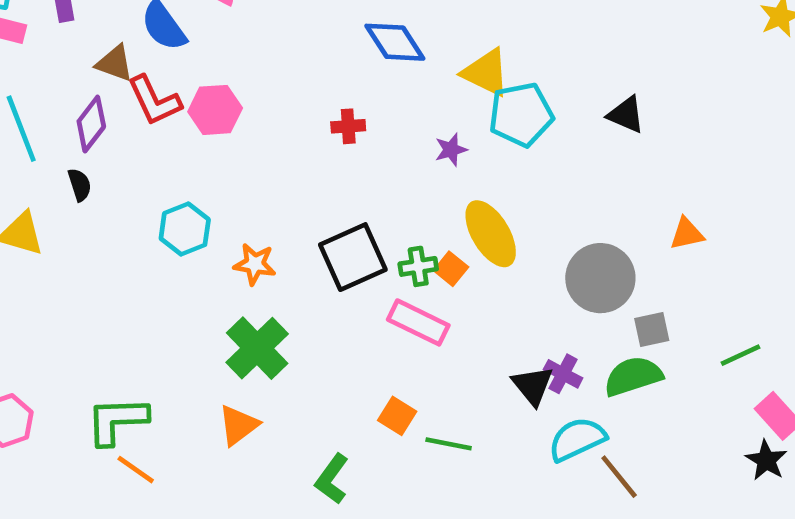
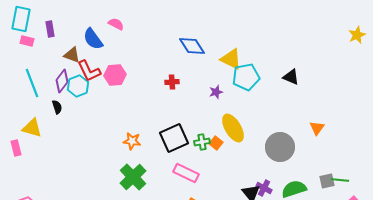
cyan hexagon: (185, 229) -> (78, 86), moved
orange triangle: (687, 234) -> (317, 128), turned -42
pink rectangle: (418, 322) -> (186, 173), moved
gray square: (652, 329) -> (327, 181), moved
green line: (741, 355) -> (340, 180), turned 30

